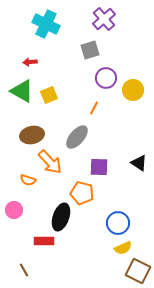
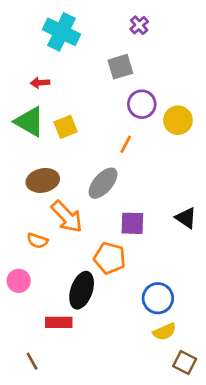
purple cross: (104, 19) -> (139, 25), size x0.6
brown square: (138, 271) -> (185, 362), size x0.7

